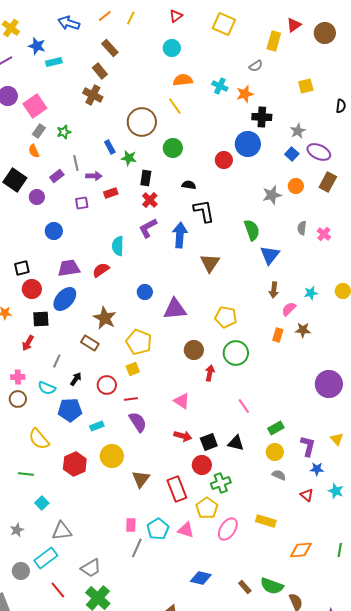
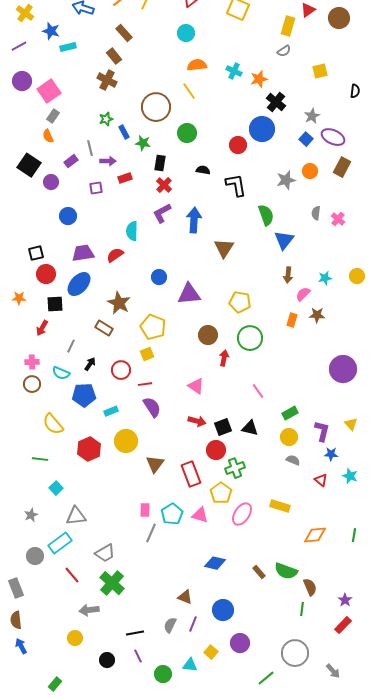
gray semicircle: (256, 66) -> (284, 51), moved
black cross: (262, 117) -> (276, 102), turned 36
green star: (64, 132) -> (106, 119), moved
black L-shape: (204, 211) -> (236, 185), moved

